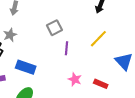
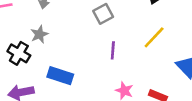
gray square: (54, 28) -> (103, 14), moved

